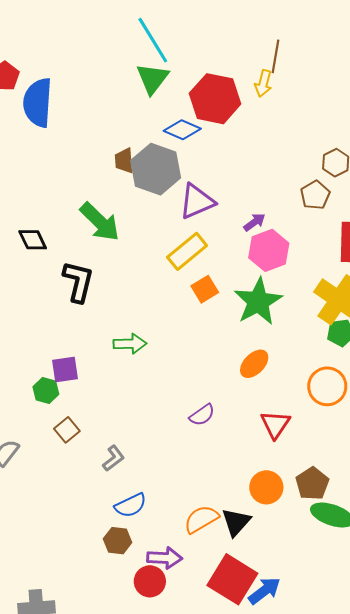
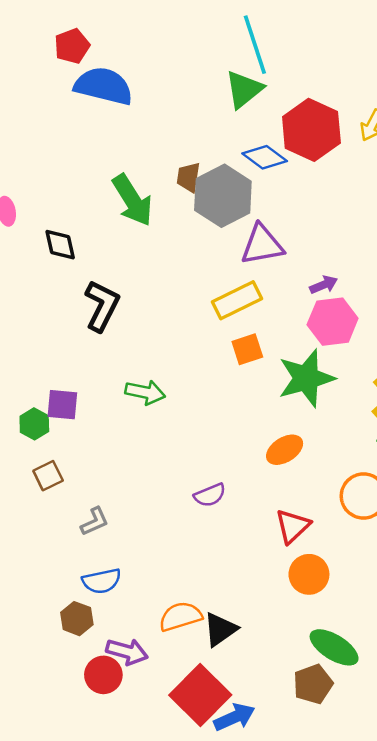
blue semicircle: (38, 103) -> (104, 86), turned 87
green arrow: (100, 222) -> (132, 200), moved
brown pentagon: (312, 484) -> (313, 684), moved
orange circle: (266, 487) -> (309, 574), moved

